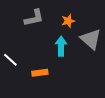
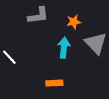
orange rectangle: (40, 73) -> (54, 83), moved

